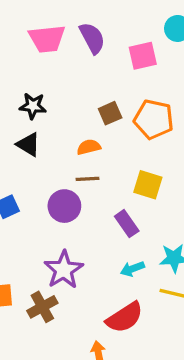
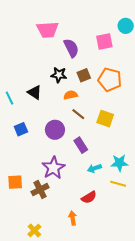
purple semicircle: (92, 38) -> (71, 48), moved
black star: (33, 106) -> (59, 75), moved
brown line: (87, 179) -> (78, 114), moved, turned 40
purple rectangle: (127, 224) -> (81, 145), moved
red semicircle: (125, 317) -> (89, 197), size x0.7

